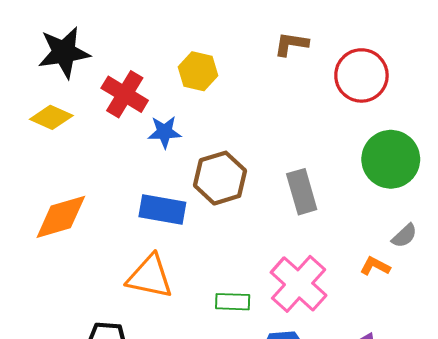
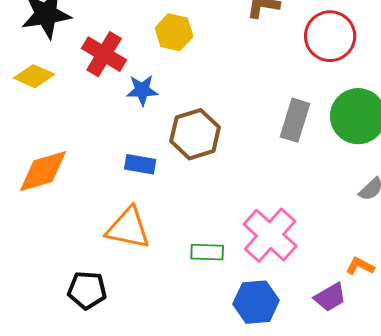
gray rectangle: (302, 192) -> (295, 120), moved, turned 33
blue rectangle: (162, 210) -> (140, 164), size x0.7
orange L-shape: (375, 266) -> (360, 266), moved

